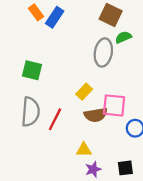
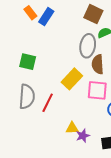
yellow rectangle: (84, 92) -> (72, 79), size x1.5
brown semicircle: (96, 115) -> (98, 64), moved, turned 96
purple star: (93, 169) -> (83, 136), moved

